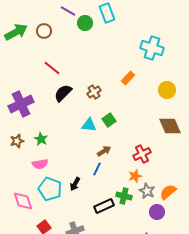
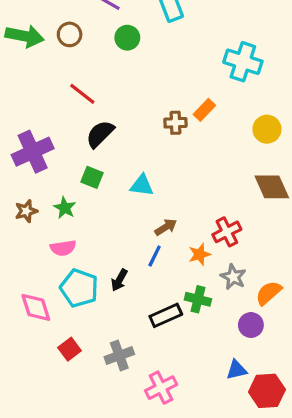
green circle: (85, 23) -> (127, 38), moved
green arrow: (16, 32) -> (25, 36), turned 40
brown cross: (94, 92) -> (175, 123), moved, turned 32
green square: (109, 120) -> (92, 177), moved, turned -32
orange star: (135, 176) -> (200, 254), moved
gray star: (147, 191) -> (233, 277), moved

